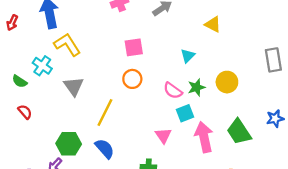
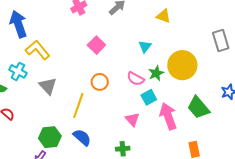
pink square: (134, 47) -> (96, 45), turned -30
orange circle: (132, 79) -> (100, 82), moved
yellow circle: (227, 82) -> (182, 65), size x1.5

